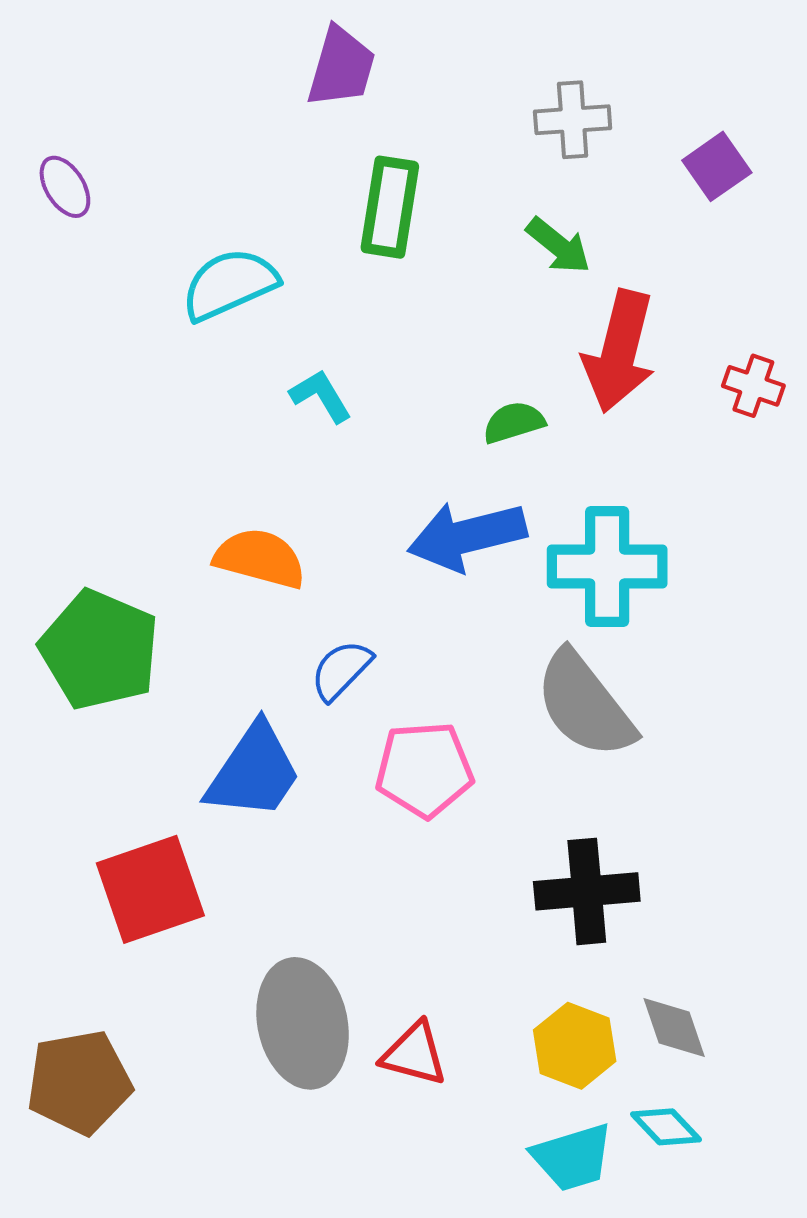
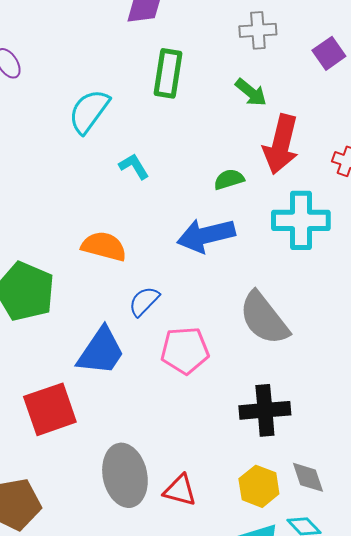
cyan semicircle: (229, 284) -> (89, 111), turned -30
cyan cross: (607, 567) -> (301, 220), moved

